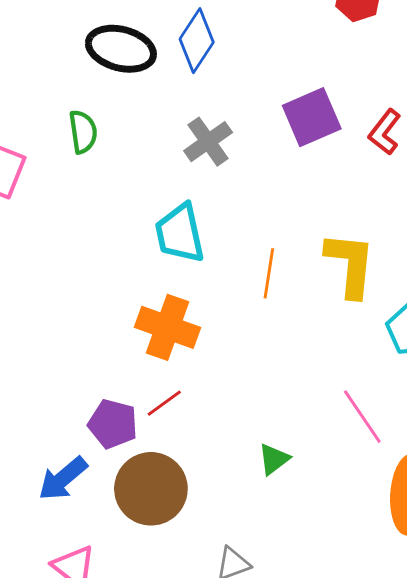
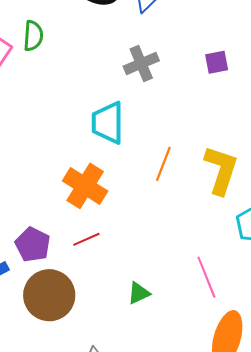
purple square: (312, 117) -> (217, 62), size x0.6
green semicircle: (83, 132) -> (33, 36), moved
red line: (164, 403) -> (86, 239), moved

